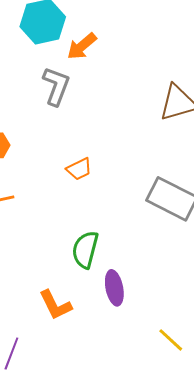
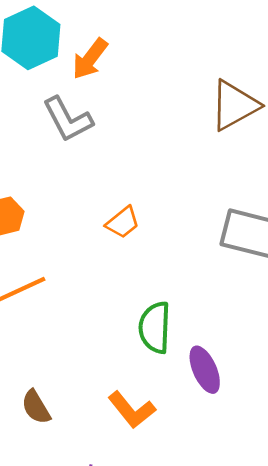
gray L-shape: (56, 86) -> (68, 119), turned 144

